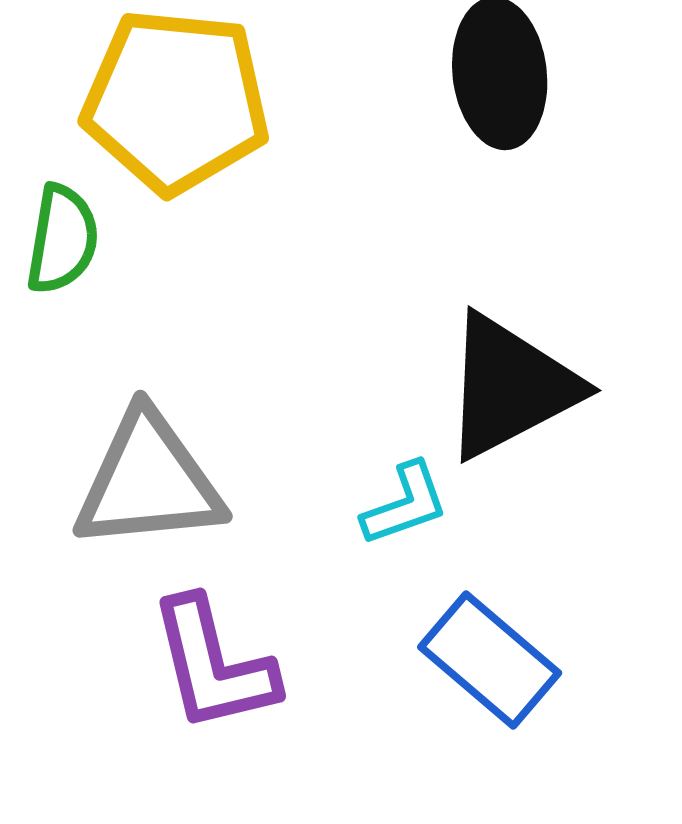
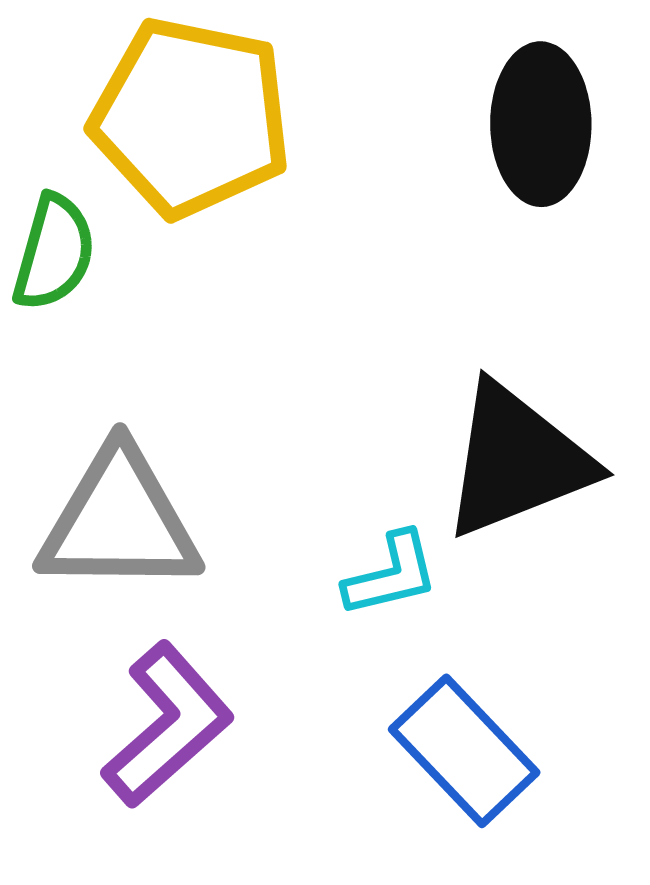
purple L-shape: (213, 665) -> (168, 725), turned -124

